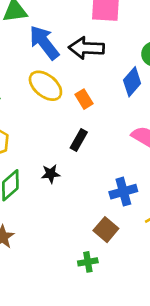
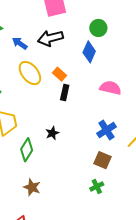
blue arrow: (44, 43) -> (20, 43), size x0.6
yellow ellipse: (45, 86) -> (30, 73), turned 30
black rectangle: (79, 140) -> (65, 93), moved

